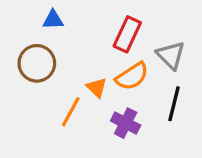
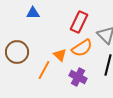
brown circle: (37, 63) -> (17, 52), moved

